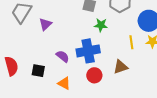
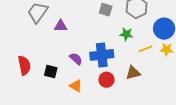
purple triangle: (45, 24) -> (61, 26), turned 40
green star: (101, 25) -> (126, 34), moved
yellow line: (131, 42) -> (145, 49), turned 72

